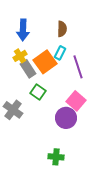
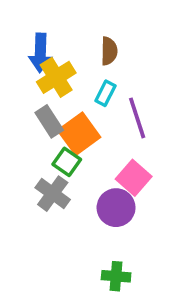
yellow cross: (20, 56) -> (56, 77), moved, size x1.5
orange square: (45, 62) -> (79, 134), moved
gray cross: (13, 110) -> (53, 194), moved
green cross: (56, 157) -> (116, 276), moved

